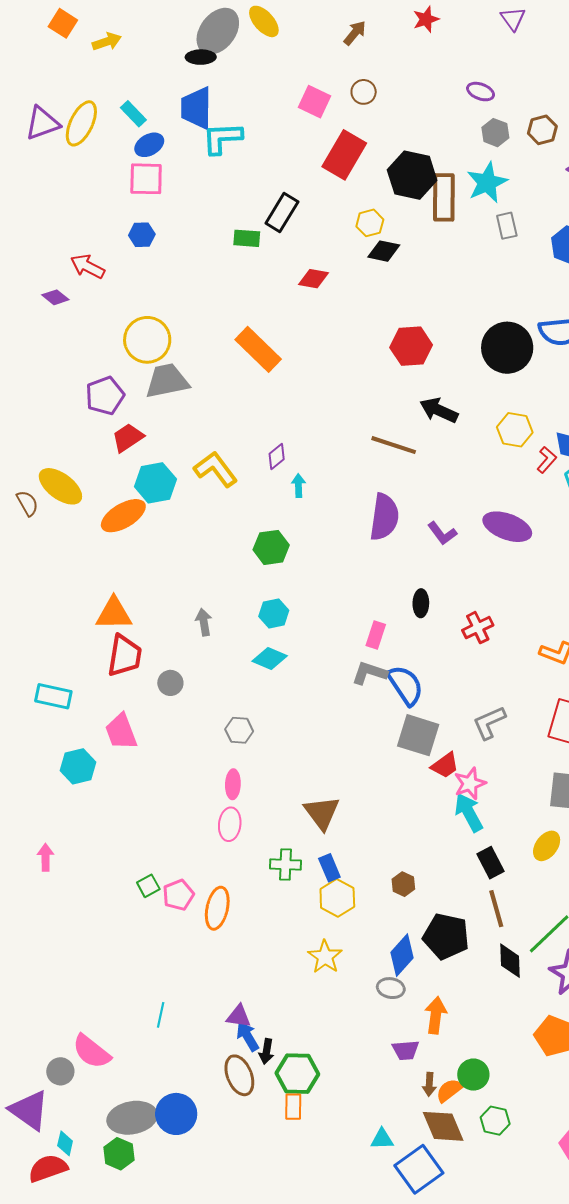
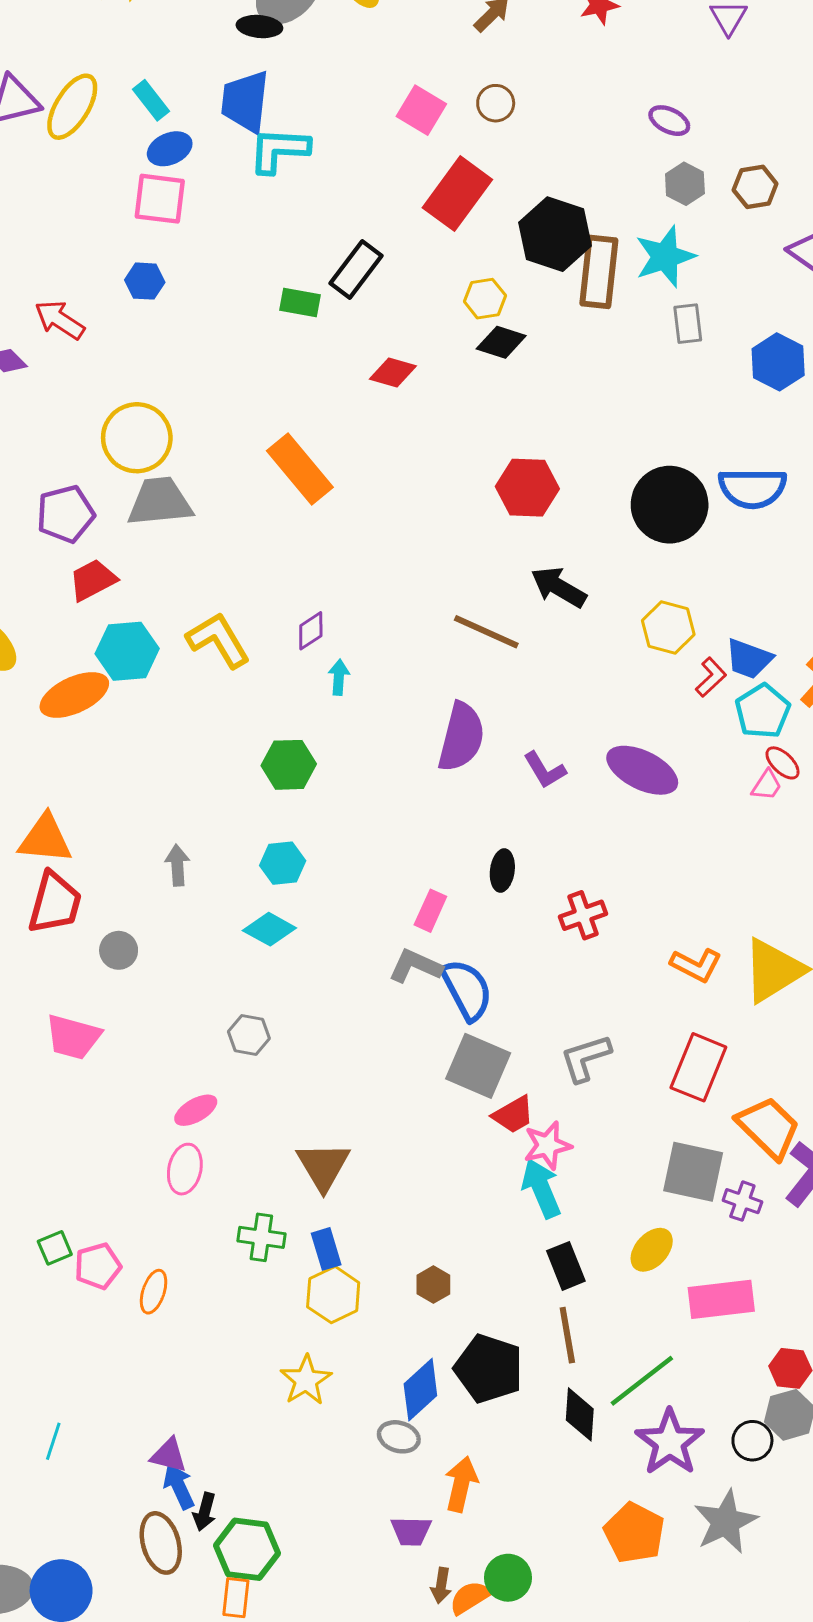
gray hexagon: (239, 730) -> (249, 1035), moved
pink trapezoid: (121, 732) -> (73, 1037), moved, turned -60
pink ellipse: (233, 784) -> (196, 1110), turned 52
orange ellipse: (217, 908) -> (154, 1292), size x0.7

